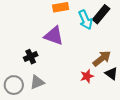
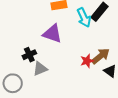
red star: (87, 76) -> (87, 61), moved
gray triangle: (37, 82) -> (40, 69), moved

